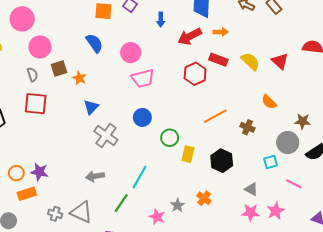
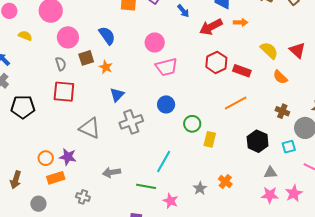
blue arrow: (161, 20) -> (183, 11), turned -40
blue semicircle: (94, 43) -> (107, 36), moved
red rectangle: (218, 60) -> (242, 71), moved
orange semicircle: (269, 102) -> (280, 77), moved
brown cross: (247, 127) -> (282, 111), moved
gray cross: (106, 136) -> (131, 122), turned 35
black hexagon: (222, 161) -> (258, 141), moved
gray arrow: (95, 176) -> (112, 172), moved
gray triangle: (251, 189) -> (270, 173), turned -32
green line: (121, 203) -> (146, 186), turned 66
gray triangle: (81, 212) -> (90, 128), moved
pink star: (157, 217) -> (171, 201), moved

